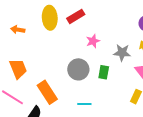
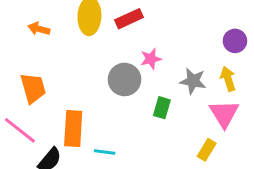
gray circle: (78, 69) -> (125, 79), moved
orange rectangle: (47, 92) -> (73, 129), turned 30
cyan line: (84, 104) -> (105, 152), moved

